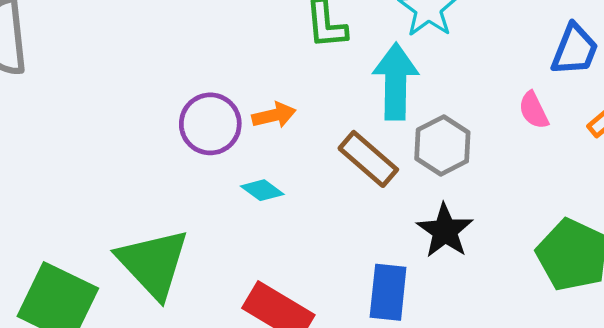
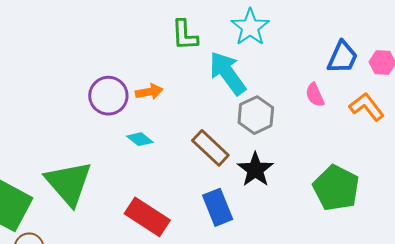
cyan arrow: (396, 82) -> (228, 73), turned -39
brown rectangle: (368, 159) -> (210, 148), moved
blue rectangle: (388, 292) -> (218, 207), turned -30

